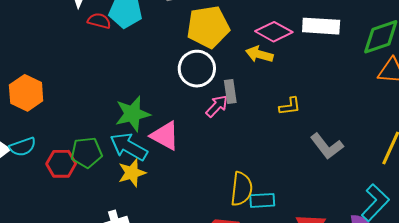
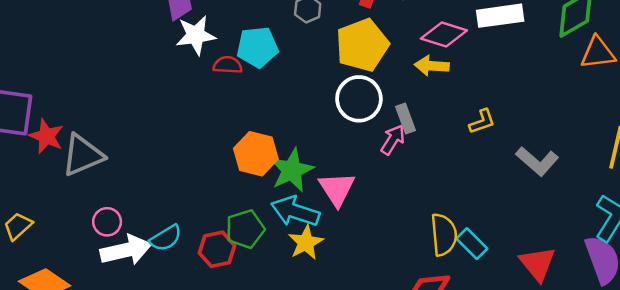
orange hexagon: (26, 93) -> (256, 154), moved
pink triangle: (165, 136) -> (337, 189), turned 40
cyan rectangle: (262, 200) -> (472, 244), turned 60

